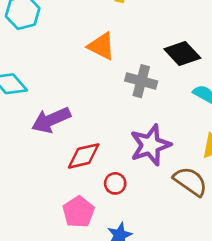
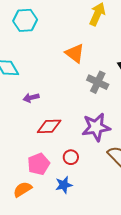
purple arrow: (51, 120) -> (31, 98), size x0.6
red circle: (115, 183) -> (71, 157), moved

